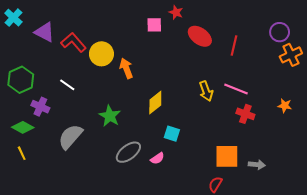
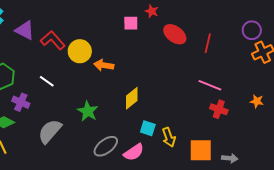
orange arrow: (126, 68) -> (104, 65), turned -60
yellow arrow: (206, 91) -> (169, 137), moved
pink semicircle: (157, 158) -> (134, 152), size x1.5

